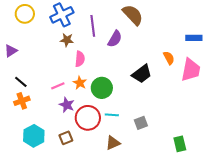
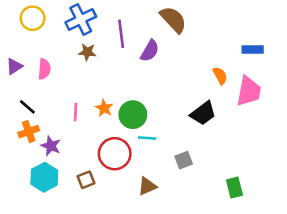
pink semicircle: (80, 59) -> (44, 69), moved
black trapezoid: (142, 74) -> (203, 113), moved
pink line: (58, 86) -> (76, 112), turned -64
purple star: (67, 105) -> (51, 146), moved
cyan line: (112, 115) -> (147, 138), moved

